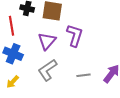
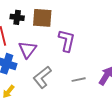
purple triangle: (47, 41) -> (27, 50), moved

